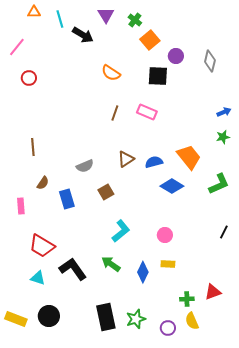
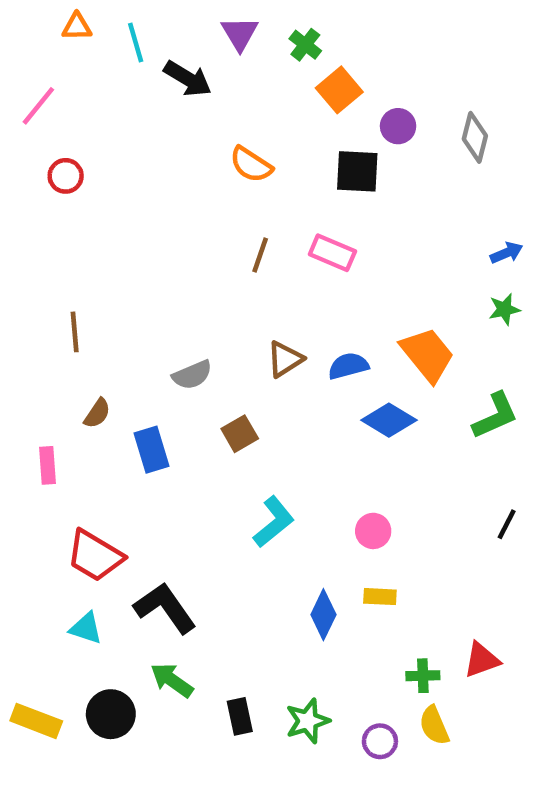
green arrow: (111, 264) -> (172, 680), moved
black rectangle: (106, 317) -> (240, 716), size x0.6

